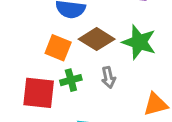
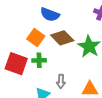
gray arrow: (108, 77) -> (61, 81), moved

